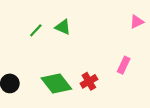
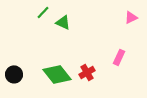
green line: (36, 30) -> (43, 12), moved

